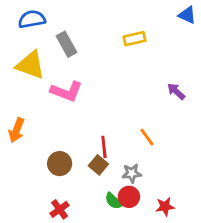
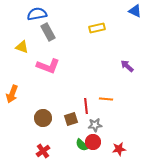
blue semicircle: (32, 19) -> (37, 14), moved
yellow triangle: (30, 65) -> (22, 47), size x0.6
orange line: (147, 137) -> (106, 99), turned -48
red line: (104, 147) -> (86, 106), moved
brown square: (98, 165) -> (71, 119), turned 32

